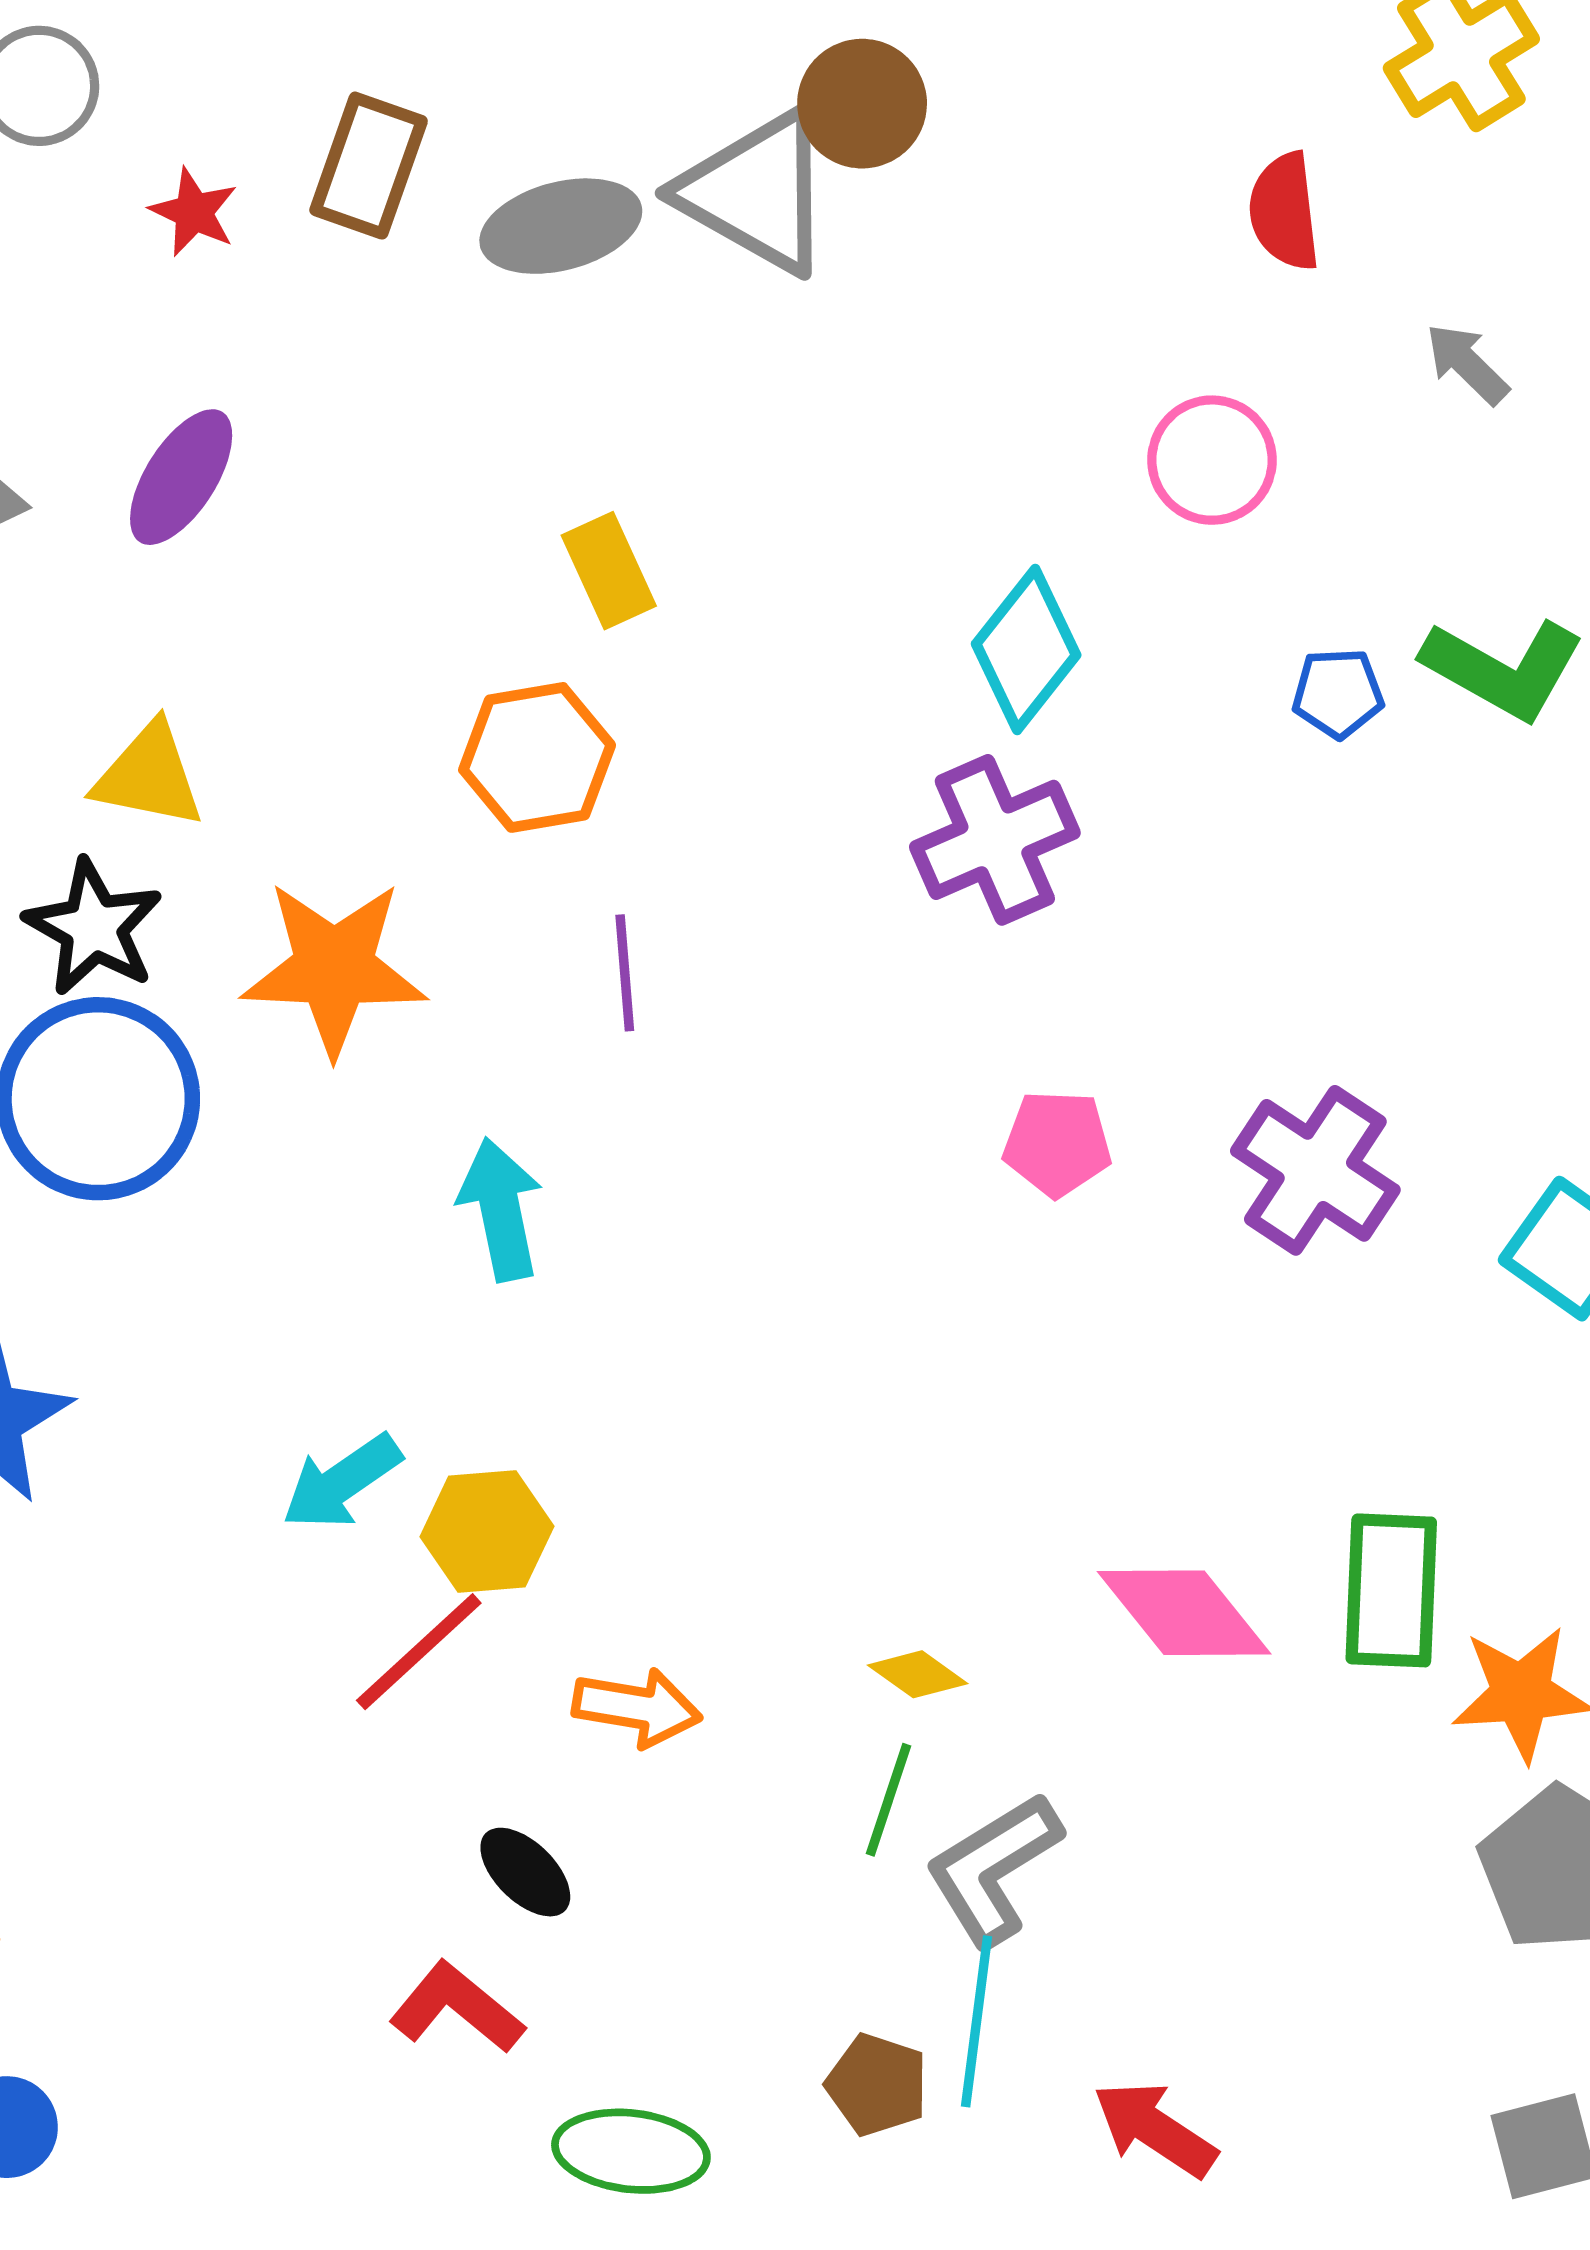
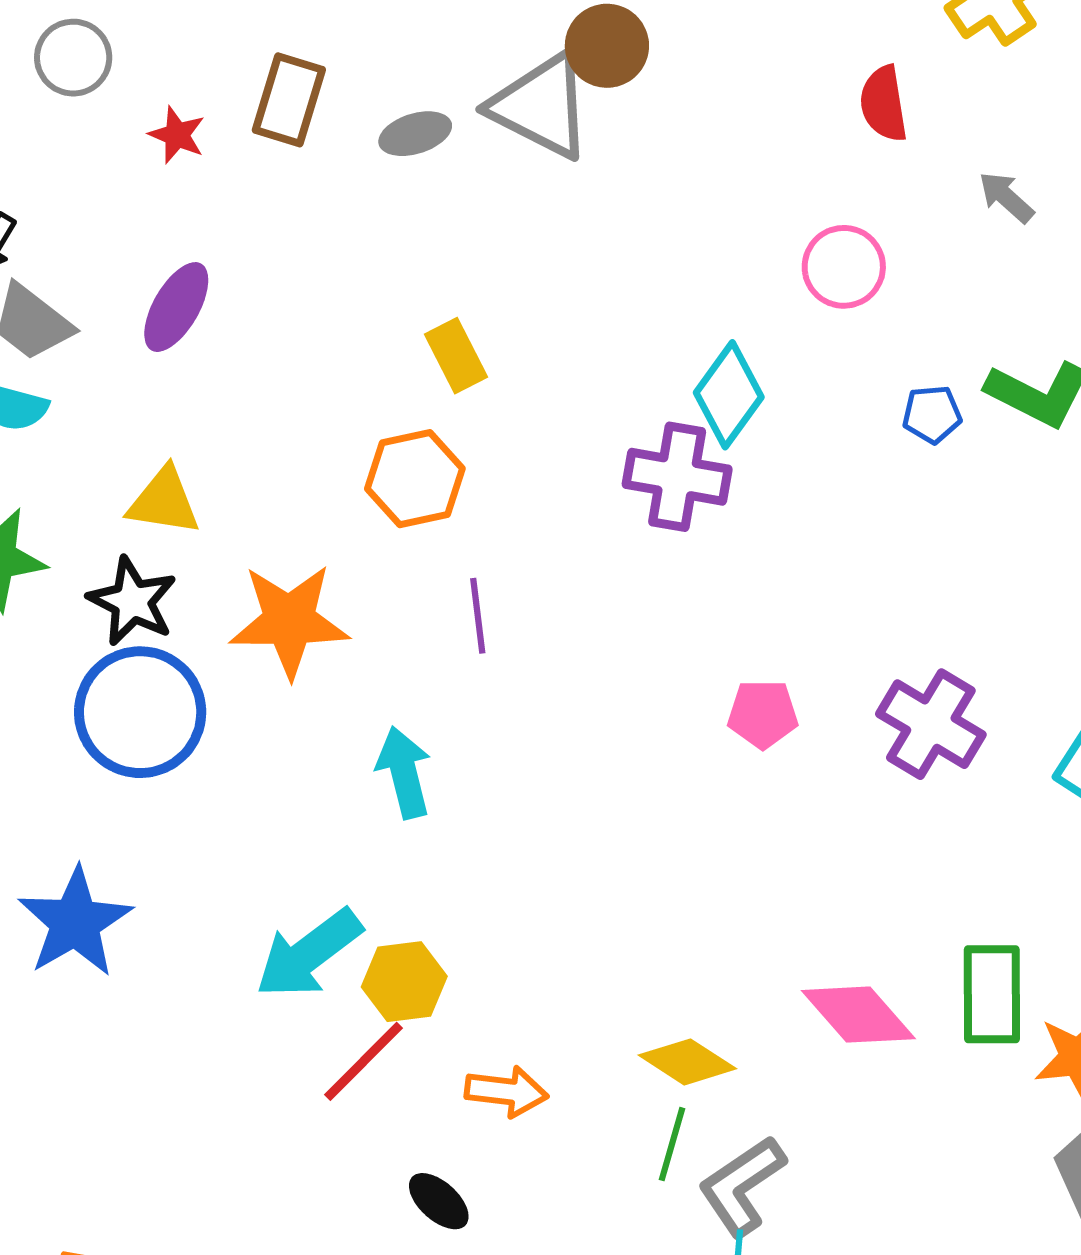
gray ellipse: (561, 226) -> (415, 134), size x0.7
purple cross: (995, 840) -> (677, 477), moved, turned 36
cyan arrow: (342, 1482) -> (309, 954), size x1.4
yellow diamond: (918, 1674) -> (687, 1062), size x1.5

